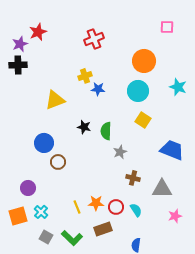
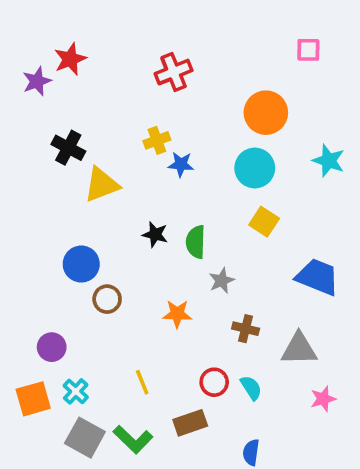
black cross: (18, 65) -> (68, 148), moved, turned 30
orange star: (96, 203) -> (177, 314), moved
gray square: (46, 237) -> (85, 438), size x1.5

